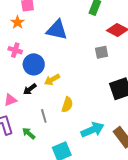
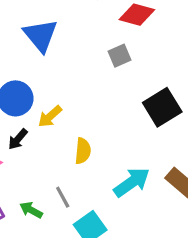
blue triangle: (57, 30) -> (41, 35), turned 50
gray line: (44, 116) -> (63, 197), moved

